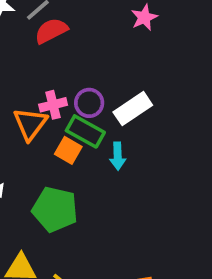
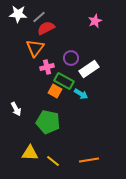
purple circle: (89, 103) -> (71, 58), moved
orange triangle: (30, 124) -> (35, 48), moved
cyan arrow: (118, 156) -> (81, 94), turned -56

